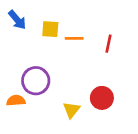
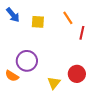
orange line: (74, 38) -> (68, 18), moved, turned 56
orange semicircle: (16, 101) -> (12, 76), turned -144

